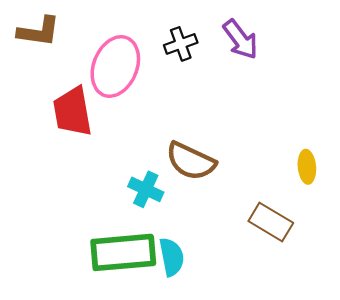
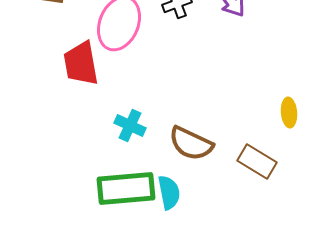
brown semicircle: (191, 161) -> (191, 144), moved
cyan cross: (146, 189) -> (130, 126), moved

